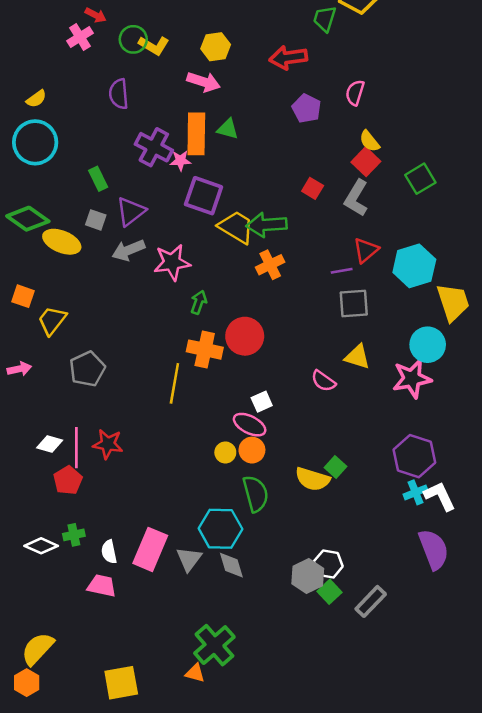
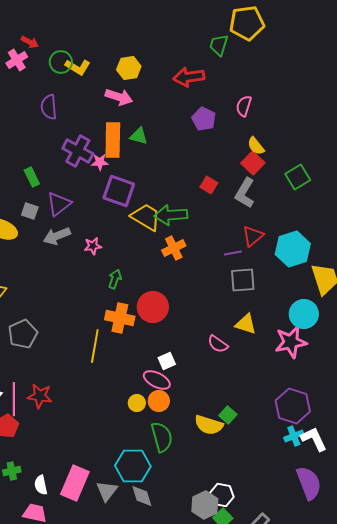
pink star: (172, 262) -> (93, 246), size x0.6

